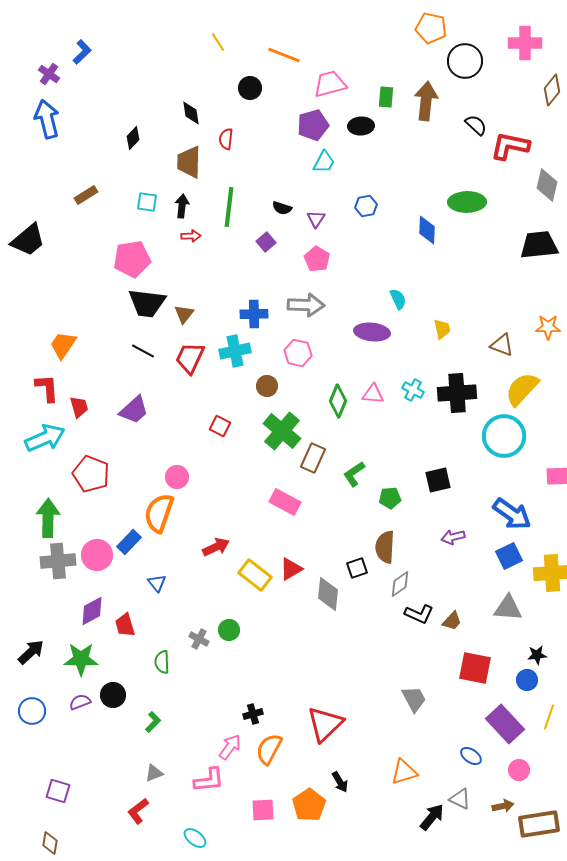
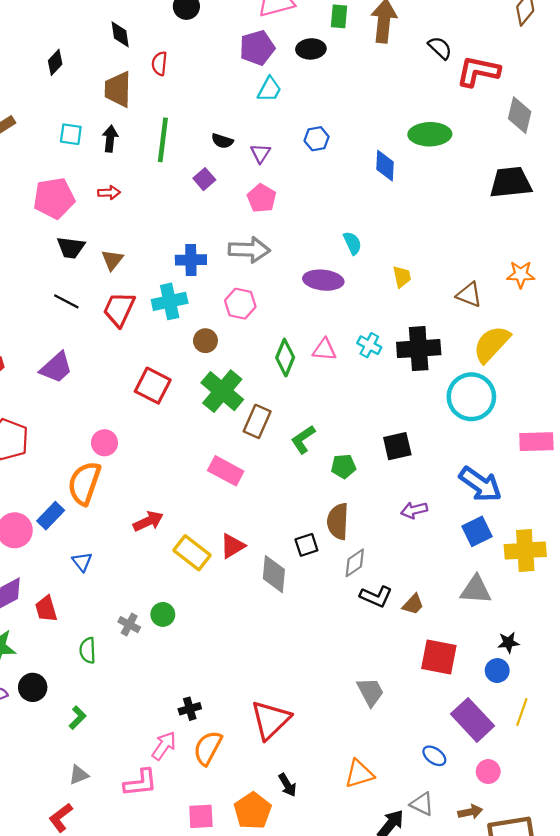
red arrow: (191, 236) -> (109, 193), moved
black trapezoid: (147, 303) -> (71, 248), size x0.7
red square: (220, 426) -> (153, 386), size x1.5

